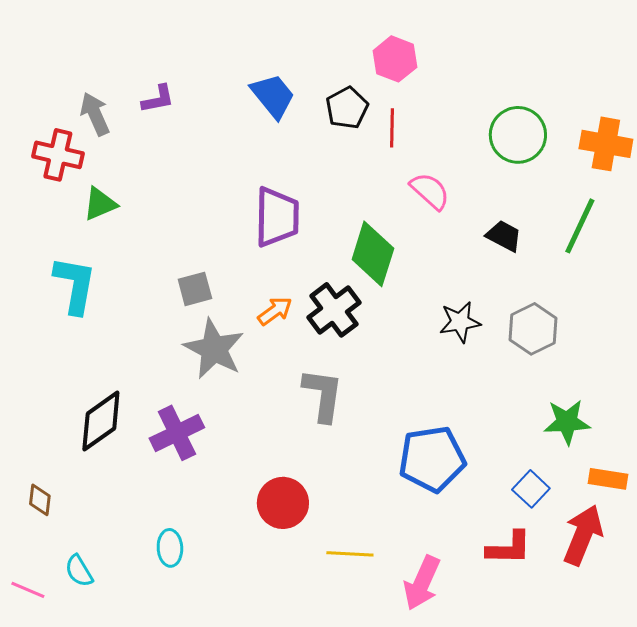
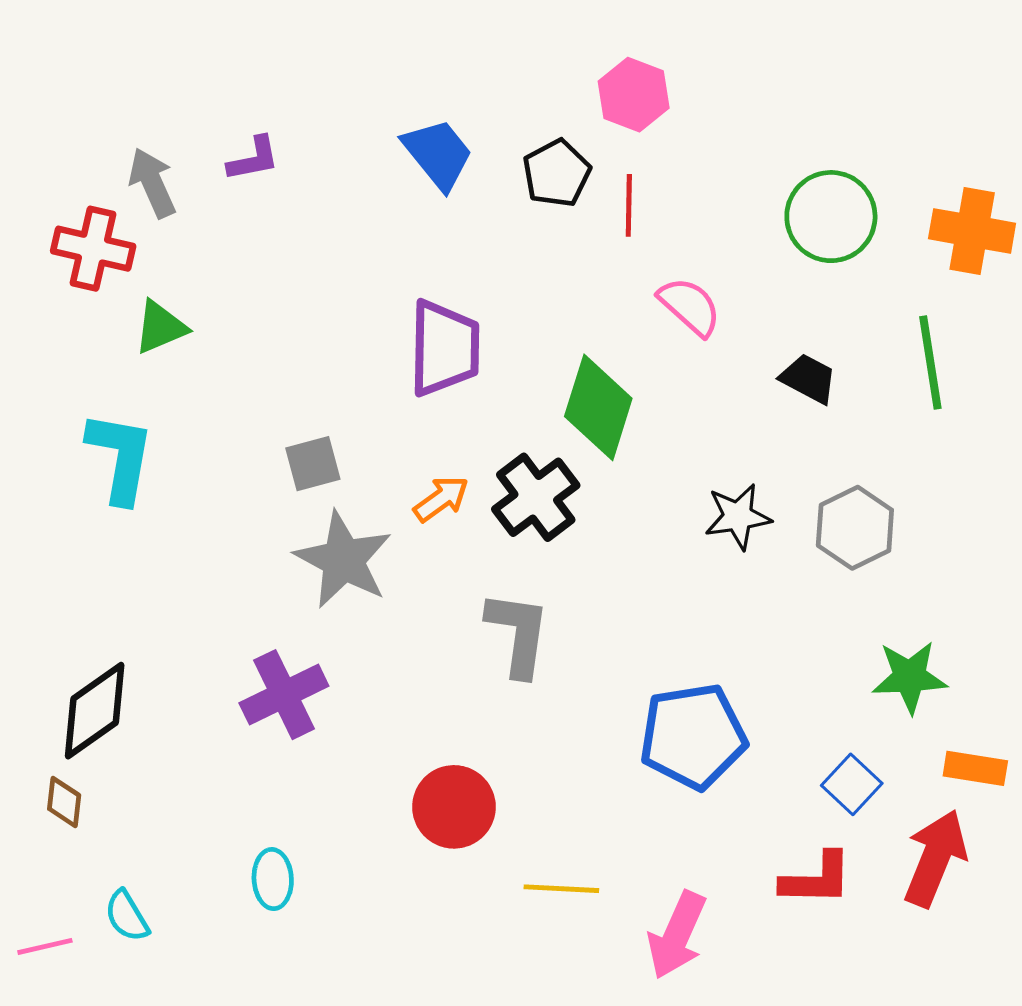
green line: (580, 226) -> (930, 363), turned -34
black diamond: (101, 421) -> (95, 711), moved
pink line: (28, 590) -> (45, 946), turned -36

